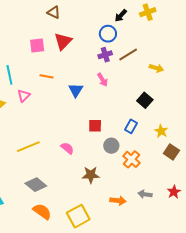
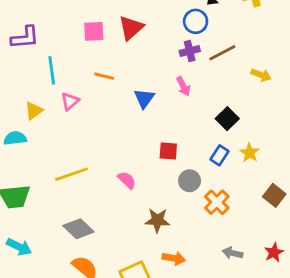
black square: (145, 100) -> (227, 119), moved
yellow star: (161, 131) -> (250, 153), moved
orange arrow: (118, 201) -> (174, 258), moved

